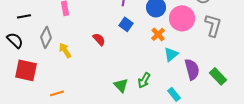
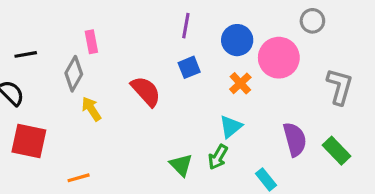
blue square: (126, 24) -> (189, 67), turned 32
gray L-shape: (213, 25) -> (340, 87), moved
gray diamond: (46, 37) -> (74, 74), moved
red semicircle: (99, 39) -> (146, 91), size x1.5
cyan triangle: (171, 54) -> (231, 127), moved

